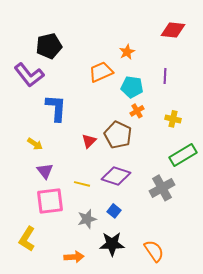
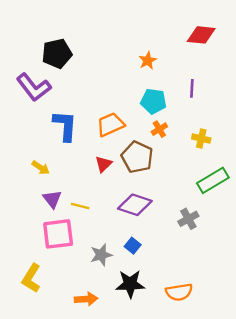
orange trapezoid: (101, 72) -> (110, 125), moved
yellow line: (82, 184) -> (80, 206), moved
gray cross: (162, 188) -> (188, 219), size x0.7
orange semicircle: (154, 251) -> (179, 292), turned 115

